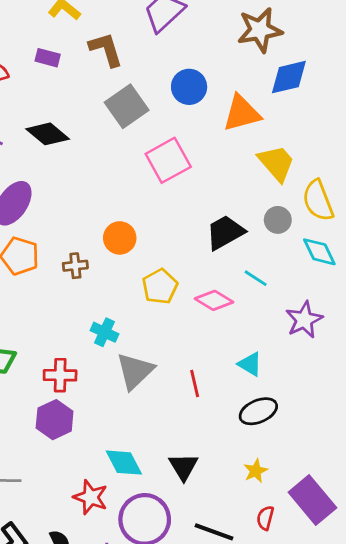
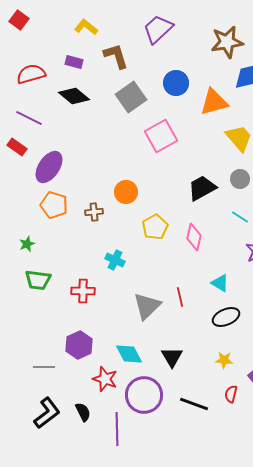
black diamond: (48, 134) -> (74, 96), moved
cyan line: (256, 278) -> (240, 217), moved
pink diamond: (214, 300) -> (194, 237), turned 72
gray triangle: (135, 371) -> (147, 306), moved
purple hexagon: (55, 420) -> (79, 345), moved
yellow star: (256, 471) -> (224, 360), turned 30

